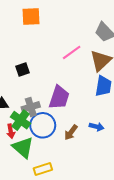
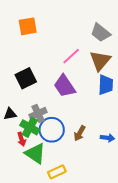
black square: (22, 69) -> (26, 78), size x1.5
purple trapezoid: (59, 97) -> (65, 86), moved, turned 135
blue arrow: (97, 127) -> (108, 138), moved

